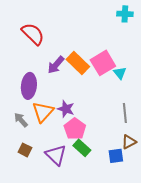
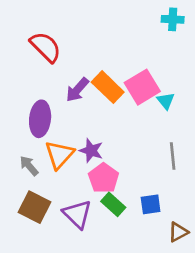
brown triangle: (129, 142) -> (178, 232), moved
brown square: (25, 150) -> (35, 207), size x1.6
blue square: (116, 156) -> (151, 204), moved

